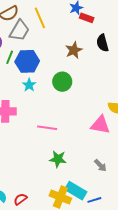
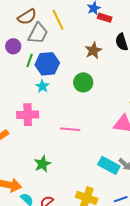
cyan star: (29, 85) -> (42, 86), moved
green star: (58, 159) -> (43, 164), moved, turned -30
cyan rectangle: (76, 191) -> (109, 165), moved

